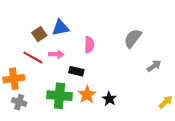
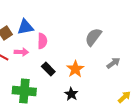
pink semicircle: (89, 45) -> (42, 41), moved
black rectangle: (76, 71) -> (48, 69), moved, turned 32
orange star: (87, 95) -> (75, 69), moved

